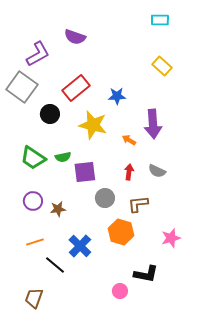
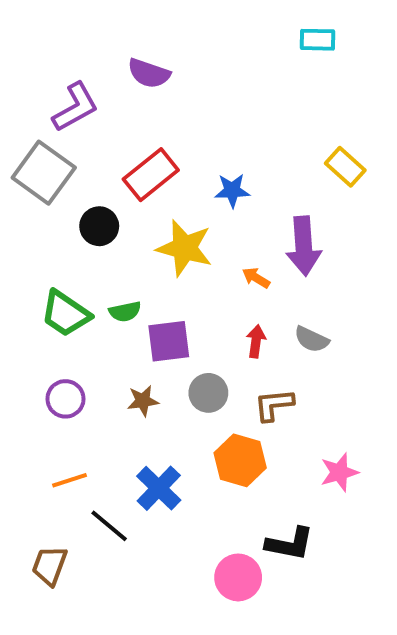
yellow rectangle: (162, 66) -> (345, 167), moved
brown star: (58, 209) -> (143, 401), moved
pink circle: (120, 291) -> (238, 577), size x1.5
brown trapezoid: (34, 298) -> (50, 566), moved

